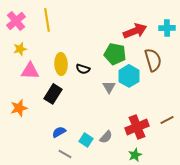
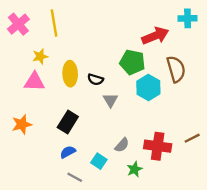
cyan cross: (167, 28) -> (188, 18), moved
yellow star: (20, 49) -> (40, 56), moved
gray triangle: (109, 87) -> (110, 100), moved
black rectangle: (53, 94) -> (68, 122), moved
red cross: (137, 127) -> (158, 146), turned 30
gray semicircle: (106, 137) -> (122, 145), moved
green star: (135, 155) -> (135, 169), moved

